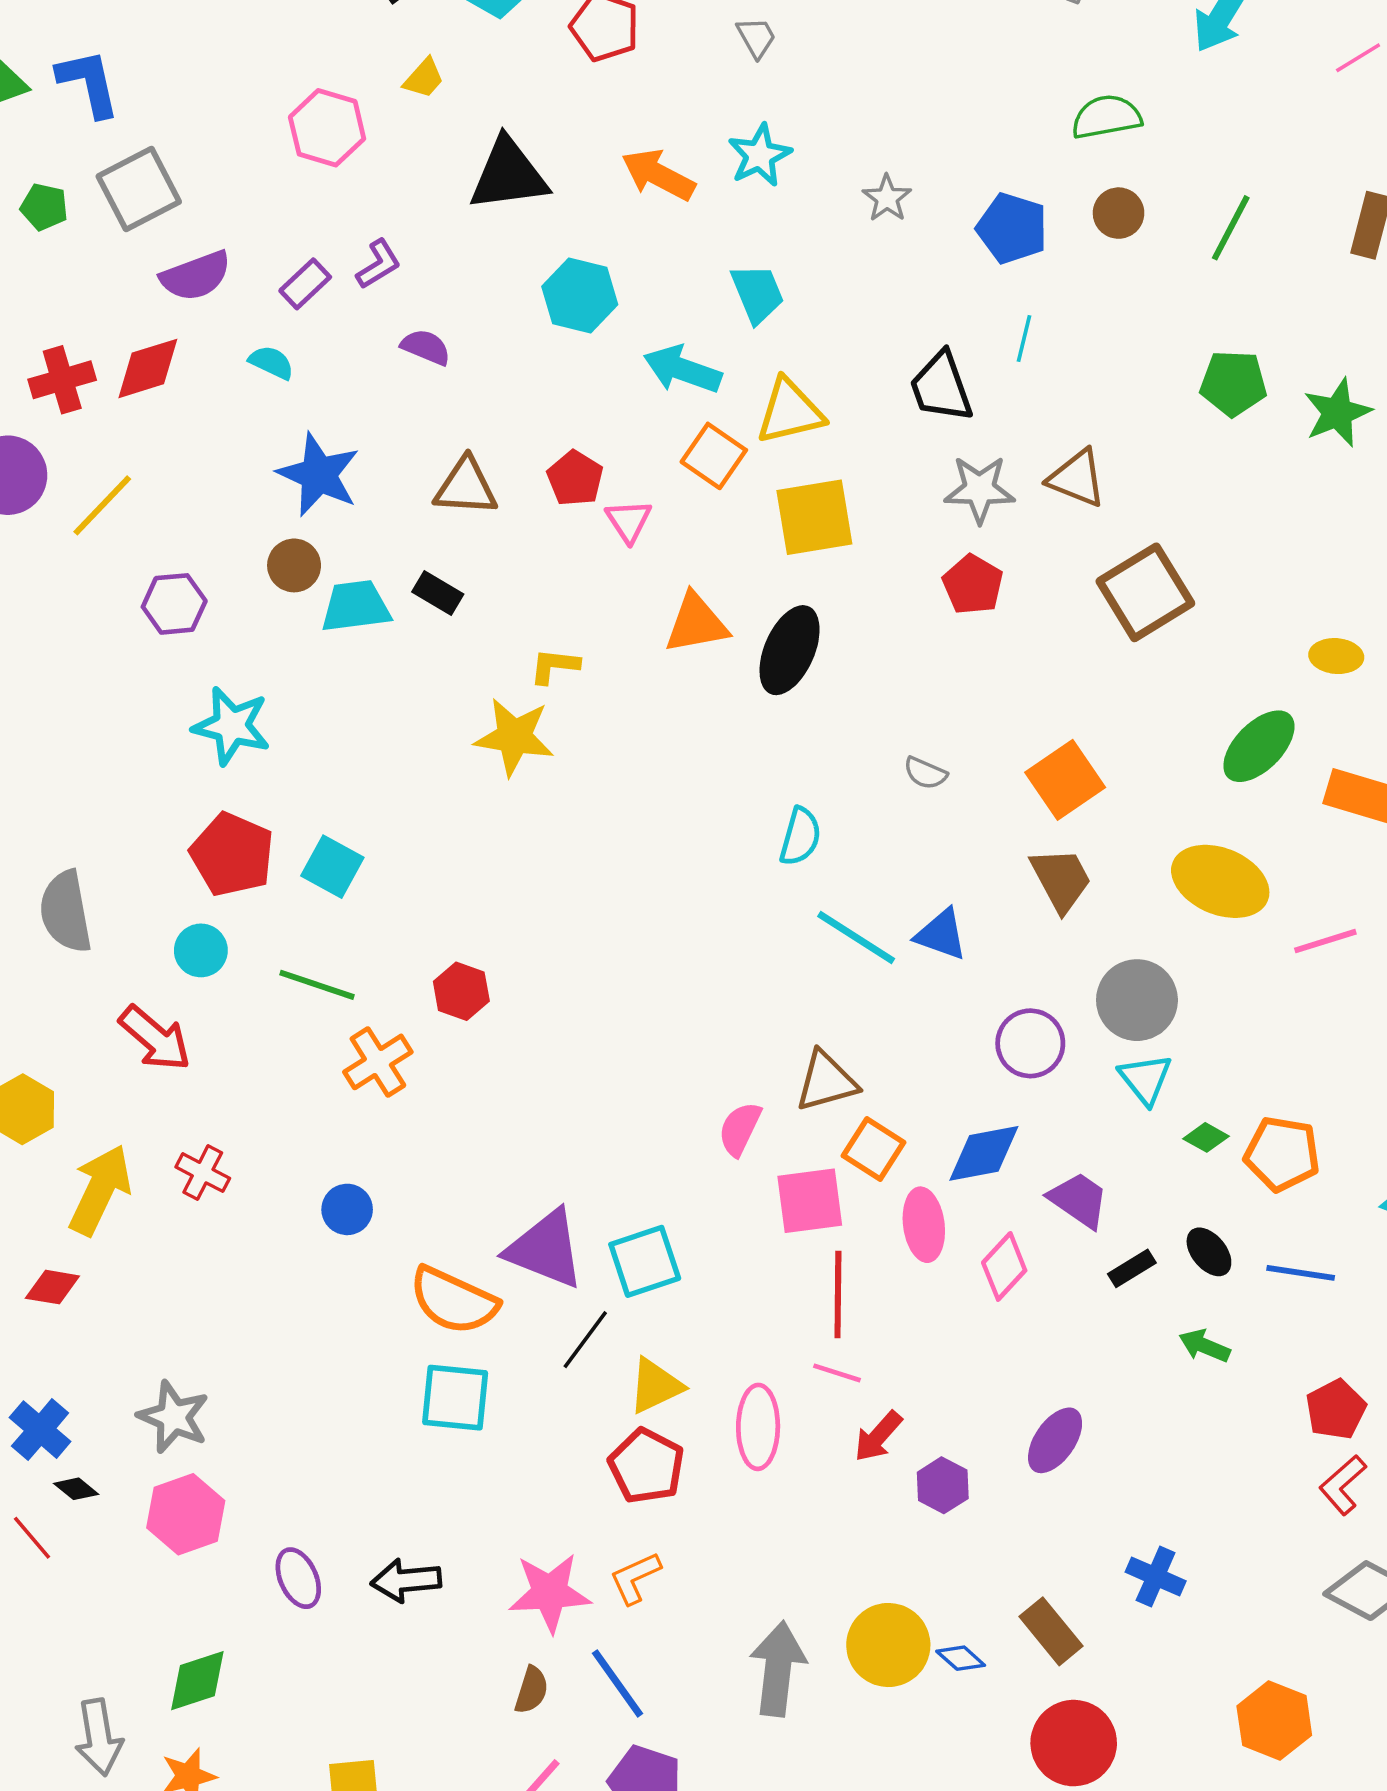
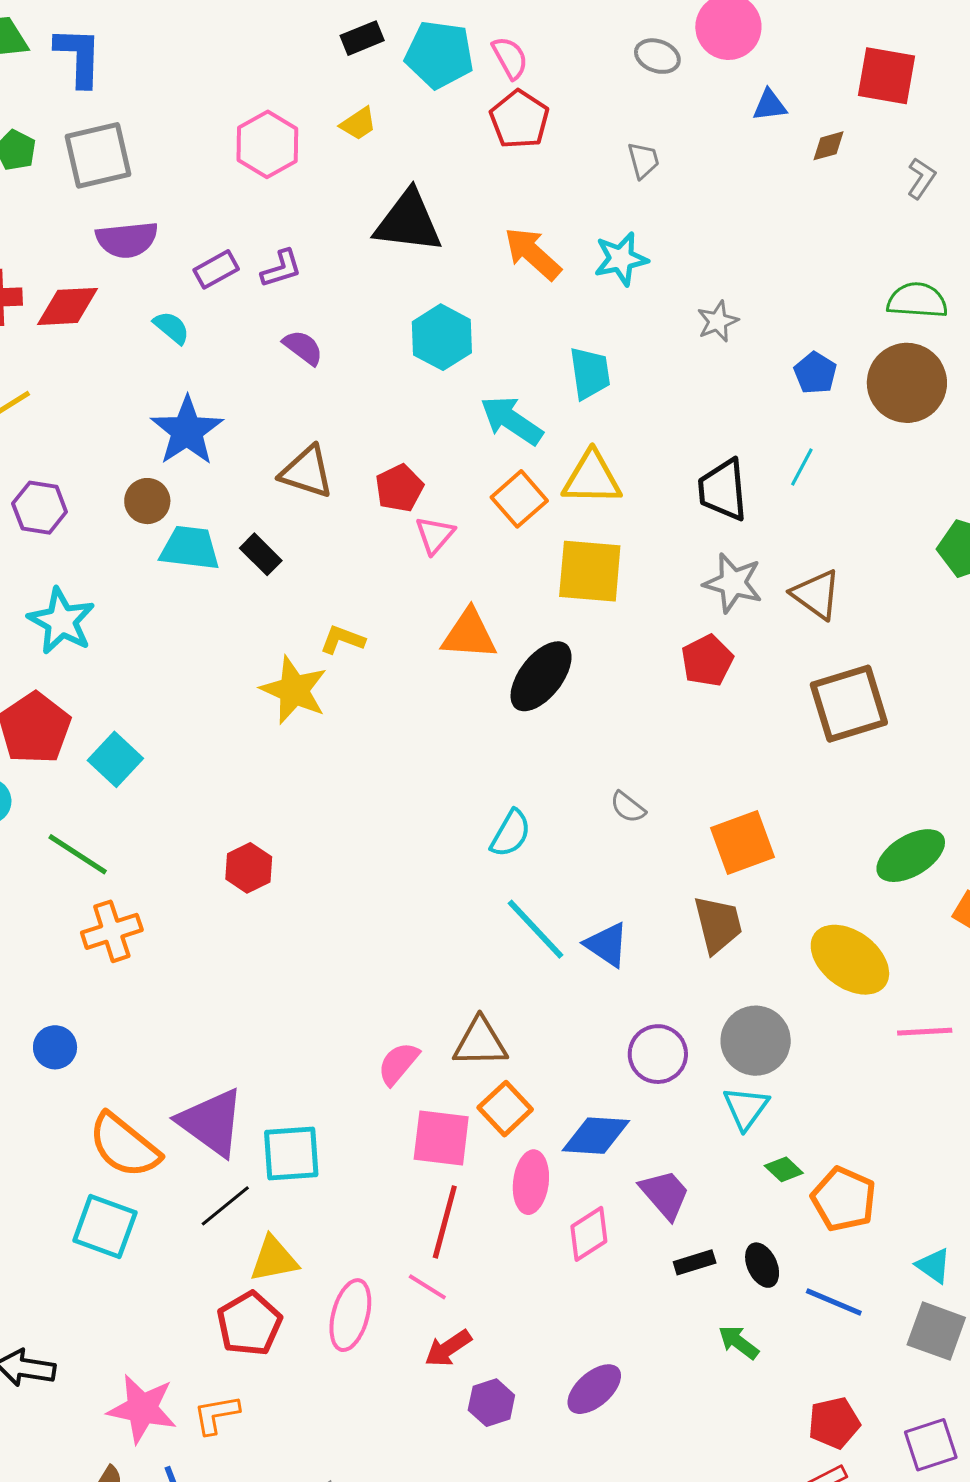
brown circle: (1119, 213) -> (907, 383), size x1.8
blue pentagon: (1012, 228) -> (815, 373), size x0.7
red hexagon: (461, 991) -> (249, 868), moved

